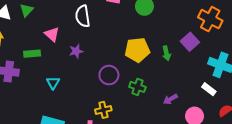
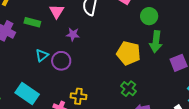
green arrow: (166, 53) -> (156, 42), moved, size x1.5
purple circle: (109, 75) -> (61, 61), moved
green cross: (137, 87) -> (128, 89), moved

